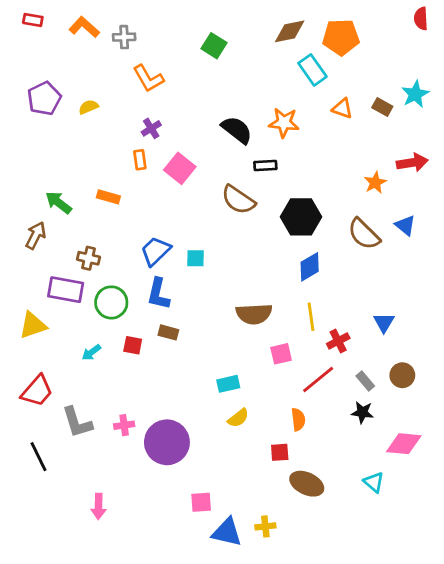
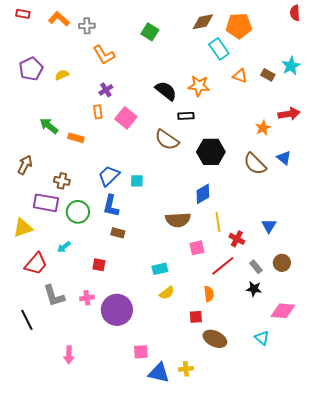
green arrow: (59, 203) -> (49, 126), moved
blue diamond: (310, 267) -> (203, 194), moved
red cross: (338, 341) -> (237, 239), turned -35
red square: (133, 345) -> (99, 265), moved
red trapezoid: (37, 391) -> (36, 264), moved

